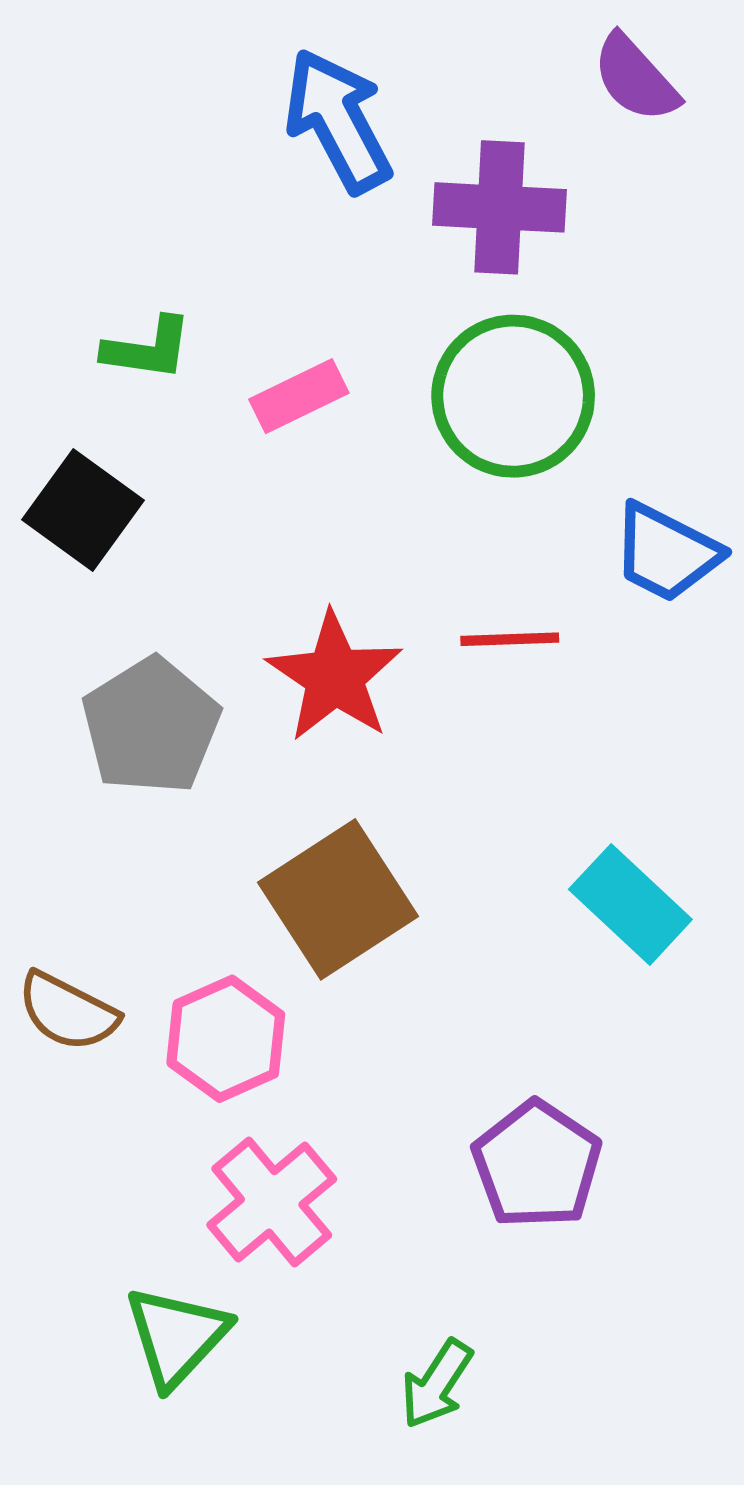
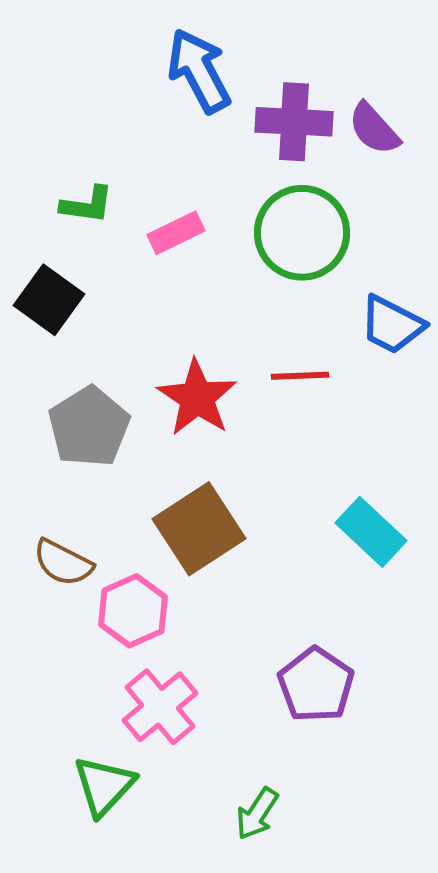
purple semicircle: (636, 78) -> (374, 129), moved
brown semicircle: (68, 1012) -> (63, 563), moved

